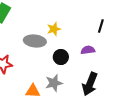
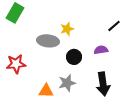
black line: (101, 26) -> (114, 26), turned 32
black arrow: (90, 84) -> (103, 84), turned -30

